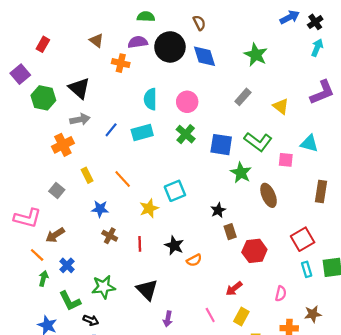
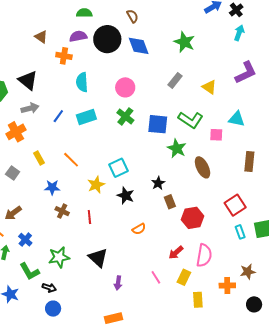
cyan semicircle: (150, 99) -> (82, 82), moved
black star: (174, 245) -> (126, 196), moved
pink semicircle: (281, 294) -> (204, 255), moved, size x1.6

